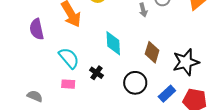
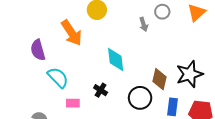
brown diamond: (152, 52) -> (160, 79), moved
cyan semicircle: (69, 58) -> (58, 77), moved
blue rectangle: (167, 94) -> (172, 107), turned -36

